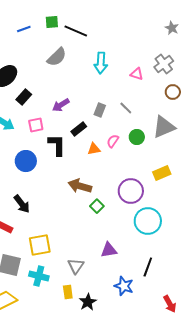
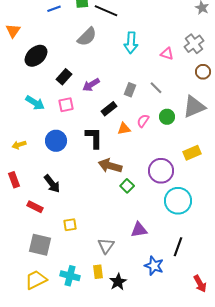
black rectangle: (24, 97) -> (64, 77), moved
black L-shape: (57, 145) -> (94, 138), moved
yellow square: (40, 245) -> (70, 225), size x0.6
cyan cross: (39, 276) -> (70, 276), moved

